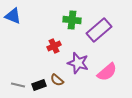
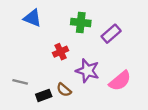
blue triangle: (13, 16) -> (32, 18), moved
purple rectangle: (99, 30) -> (111, 34), size x0.7
gray line: (18, 85) -> (20, 82), moved

